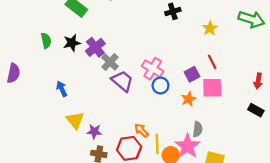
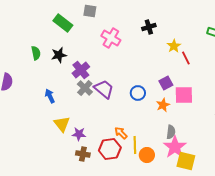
yellow star: (210, 28) -> (174, 46), moved
purple cross: (95, 47) -> (81, 70), moved
gray cross: (110, 62) -> (85, 88), moved
red line: (212, 62) -> (186, 58), moved
pink cross: (153, 69) -> (111, 38), moved
pink star: (187, 146) -> (175, 147), moved

